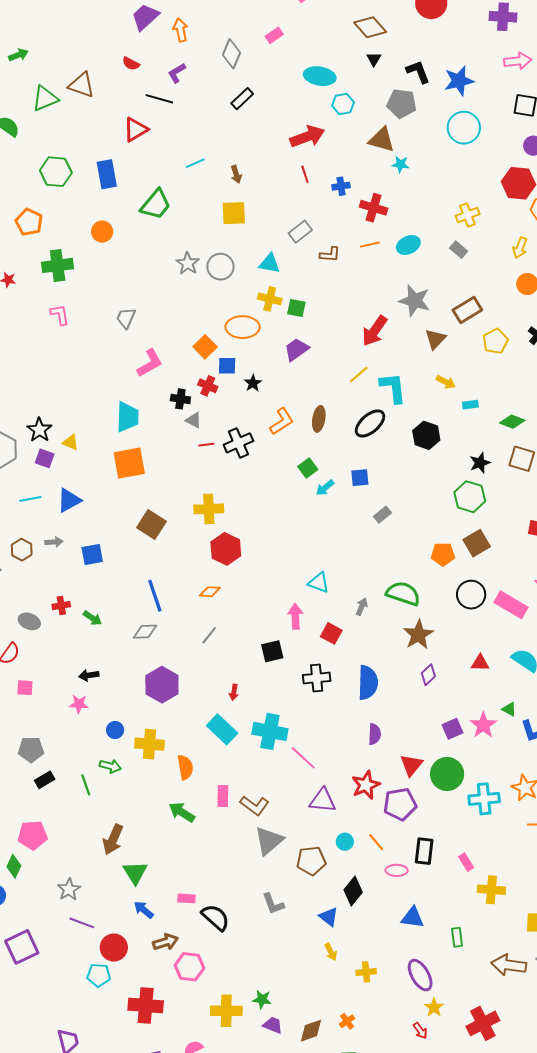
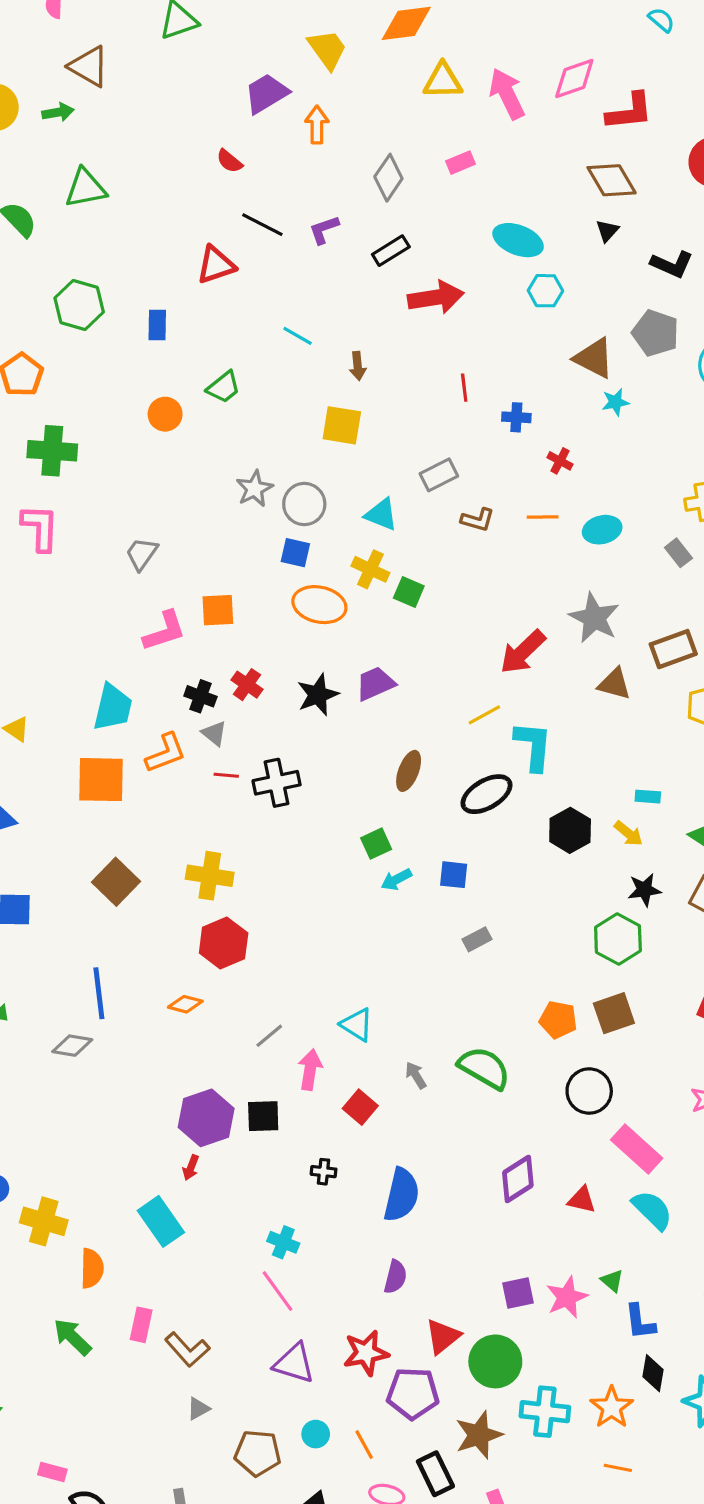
black L-shape: (418, 72) -> (672, 264), turned 124
purple L-shape: (177, 73) -> (324, 230), moved
brown triangle: (81, 85) -> (89, 66), moved
gray pentagon: (402, 103) -> (656, 333), moved
red arrow: (307, 137) -> (436, 297), moved
cyan line: (195, 163) -> (298, 336), turned 42
cyan star: (400, 164) -> (615, 402), turned -30
blue rectangle: (107, 174) -> (157, 325), size x0.7
green trapezoid: (156, 204) -> (224, 387), size x0.7
red cross: (374, 208) -> (560, 461), size x0.6
orange circle: (102, 232) -> (165, 414), moved
pink L-shape: (60, 315) -> (40, 528), size x1.4
brown triangle: (435, 339) -> (614, 684), turned 50
orange square: (205, 347) -> (218, 610), moved, turned 30
purple trapezoid: (296, 349) -> (375, 684), moved
blue square: (227, 366) -> (295, 553), moved
yellow arrow: (446, 382) -> (628, 833), moved
black star: (253, 383) -> (318, 695), size x1.5
orange L-shape: (282, 421) -> (166, 753), moved
pink rectangle: (511, 605) -> (637, 1149), moved
gray arrow: (362, 607) -> (416, 1075), turned -66
gray line: (209, 635) -> (269, 1036), moved
brown star: (418, 635) -> (479, 1435), moved
purple diamond: (428, 675) -> (518, 1179), moved, size x1.4
black cross: (317, 678) -> (324, 1172), size x0.6
purple hexagon: (162, 685) -> (206, 1118), moved
cyan cross: (270, 731) -> (283, 1242), moved, size x0.6
gray triangle: (269, 841) -> (198, 1409), size x0.5
black rectangle: (424, 851) -> (435, 1474), turned -44

